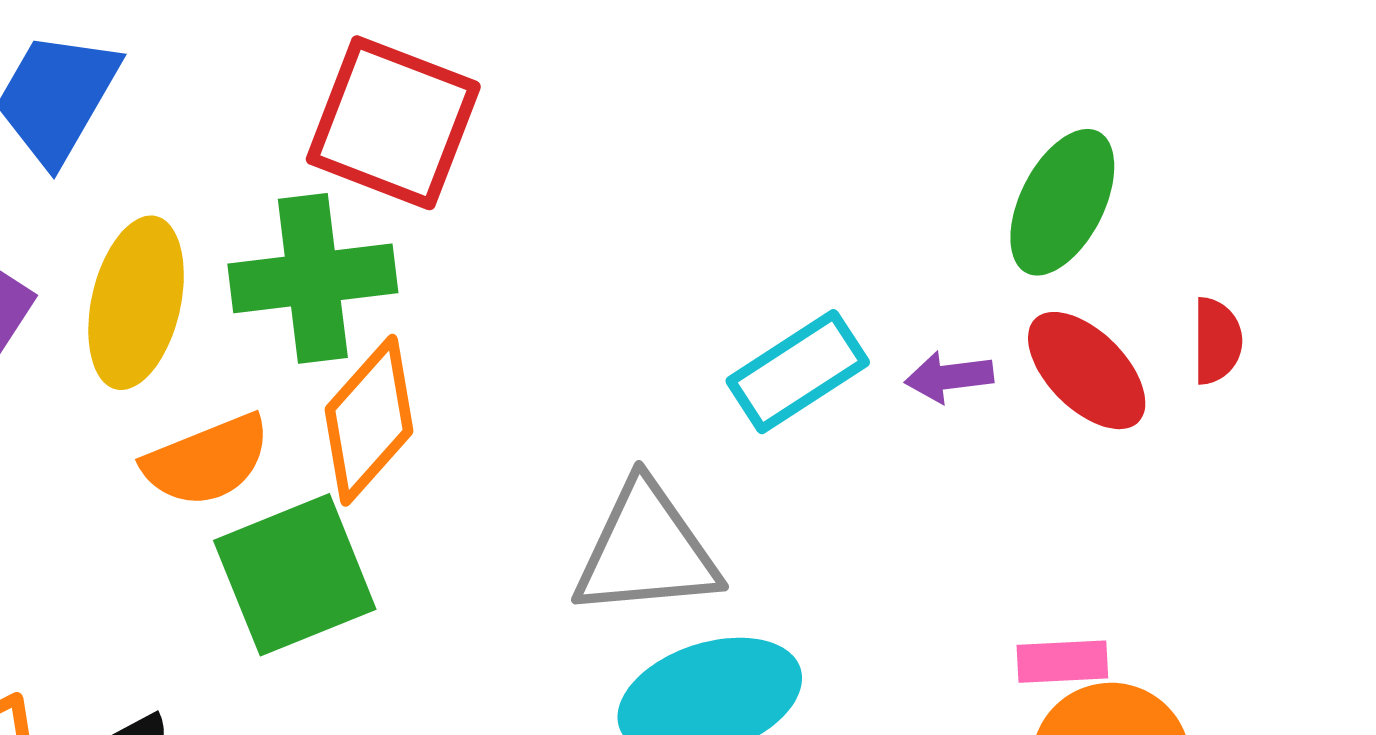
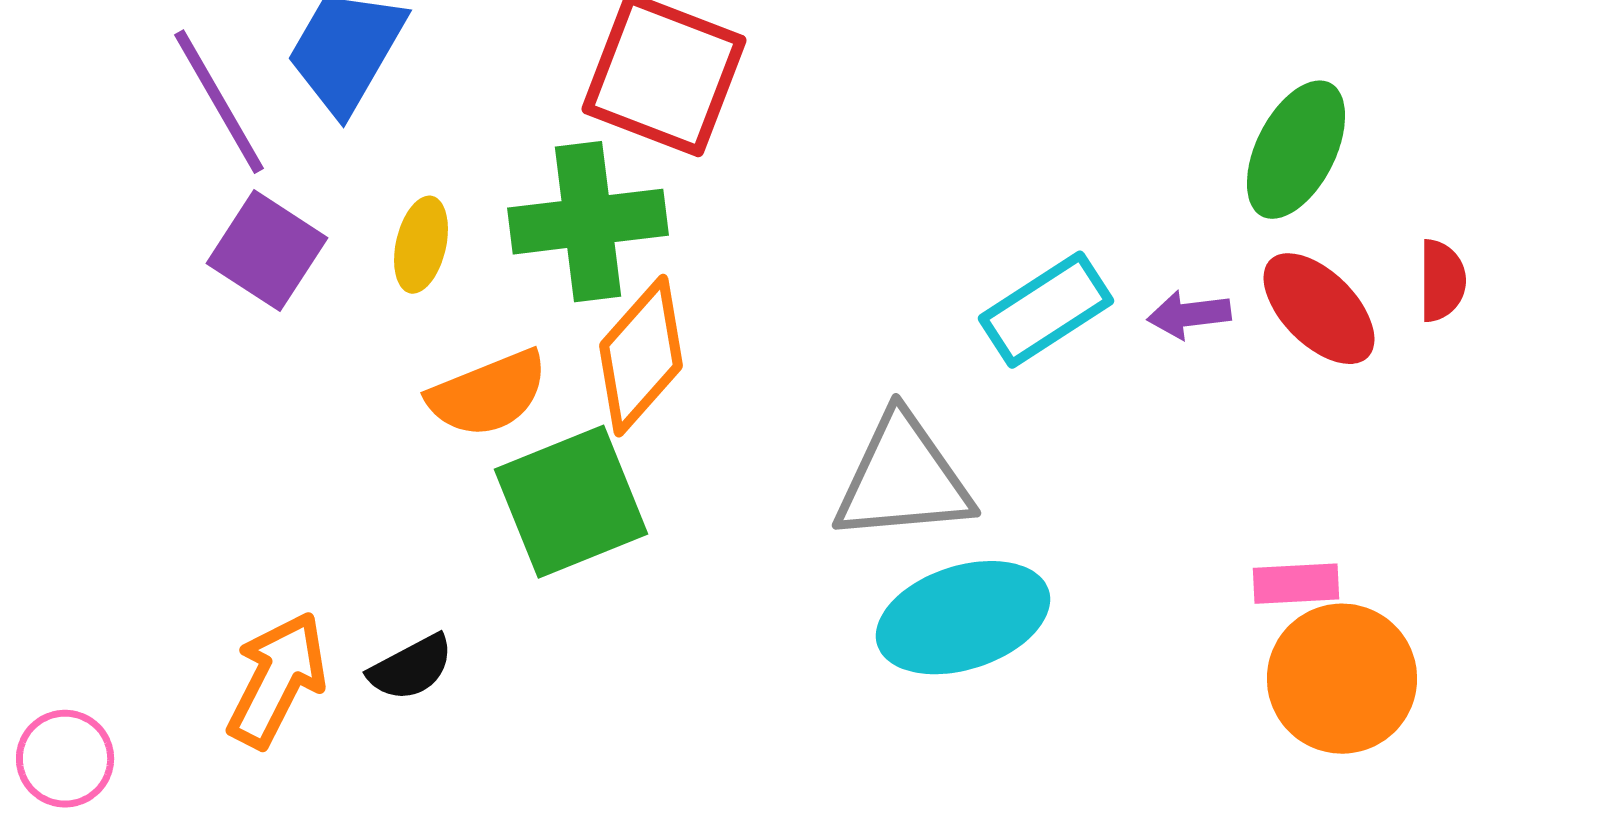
yellow ellipse: (136, 303) -> (421, 245), size x0.6

